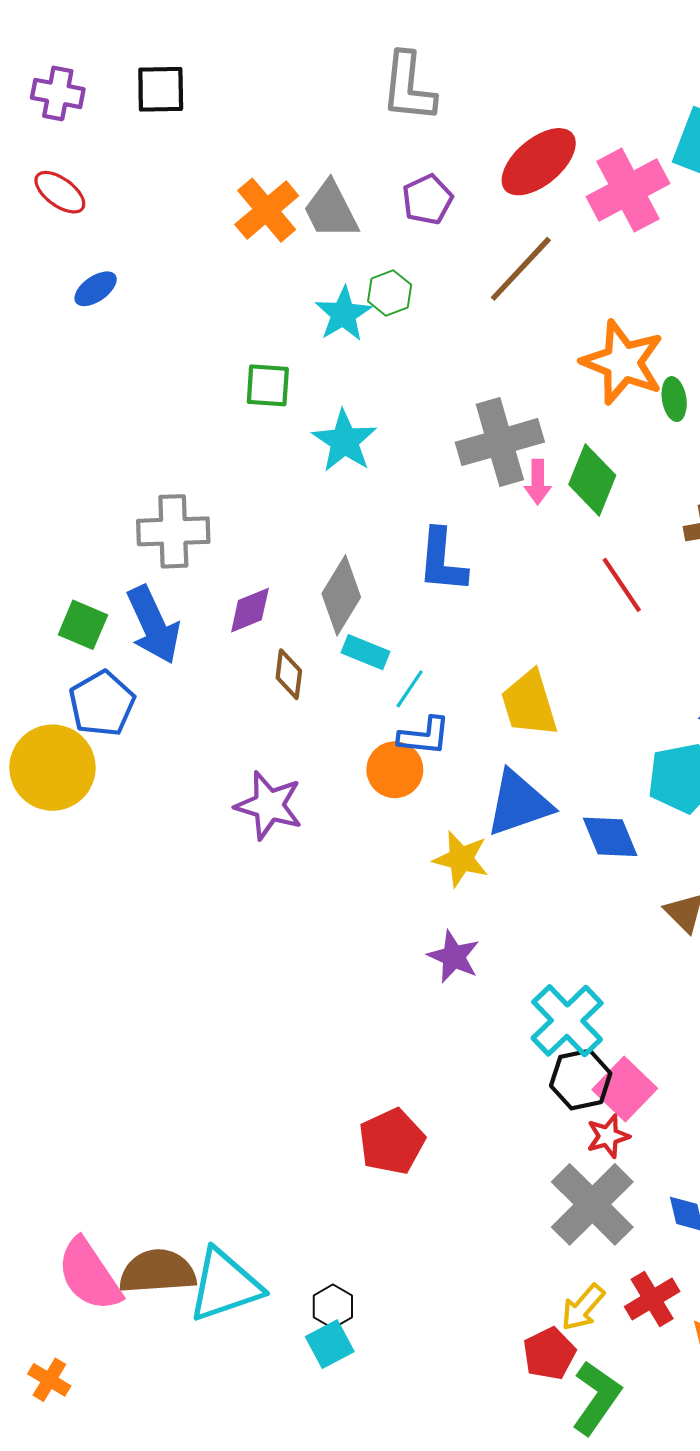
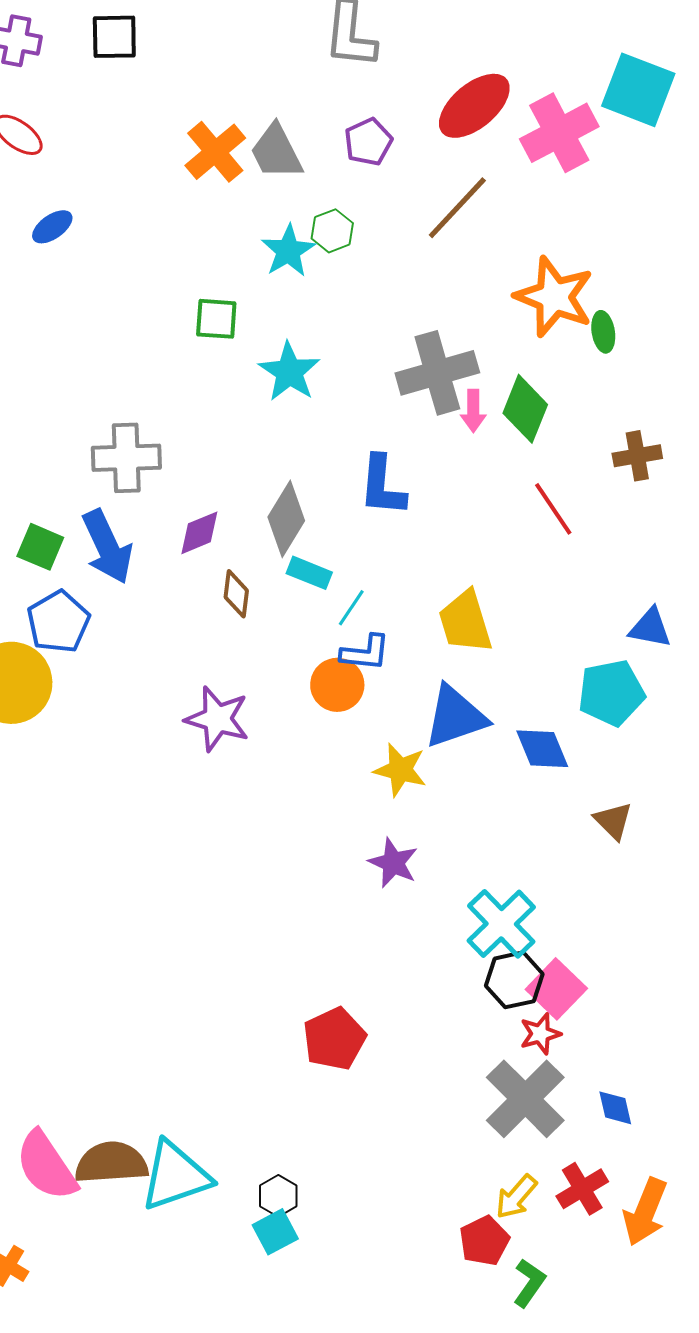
green L-shape: (596, 1398) -> (529, 1283), size x0.7

